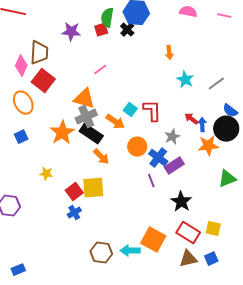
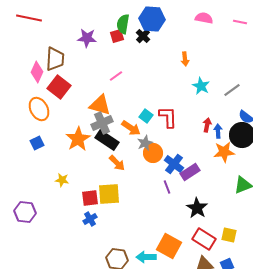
red arrow: (191, 119) -> (207, 125), turned 64
gray star: (172, 137) -> (145, 143), moved
red square: (74, 192) -> (90, 198), turned 30

